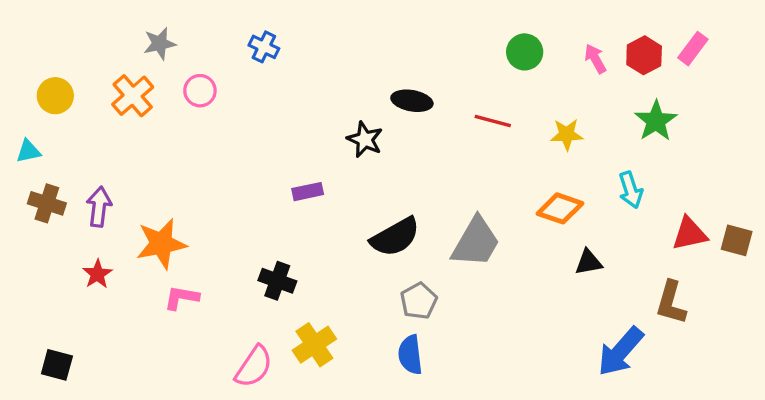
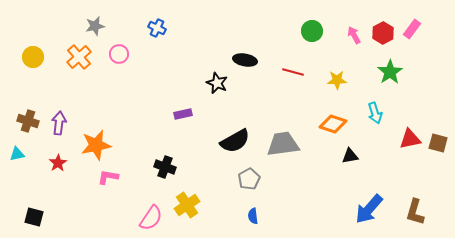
cyan triangle: (28, 151) -> (17, 154), moved
gray trapezoid: (476, 242) -> (283, 144), turned -128
brown L-shape: (671, 303) -> (415, 212), moved
blue semicircle: (410, 355) -> (253, 216), moved, size x0.7

